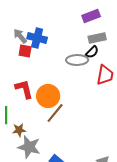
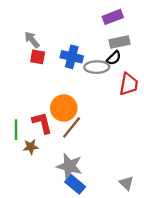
blue cross: (37, 38) -> (72, 57), moved
red L-shape: (24, 89) -> (42, 123), moved
gray star: (29, 147) -> (69, 166), moved

